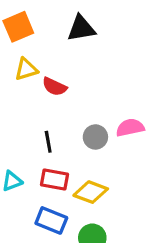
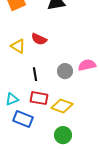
yellow triangle: (26, 69) -> (18, 46), moved, turned 49
blue rectangle: (51, 220) -> (23, 119), moved

